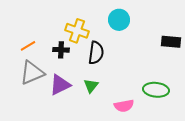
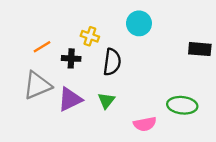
yellow cross: (77, 31) -> (90, 36), size x0.7
orange line: (28, 46) -> (42, 47), moved

